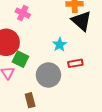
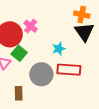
pink cross: (23, 13) -> (31, 26), moved
red rectangle: (75, 63) -> (69, 70), size x1.6

